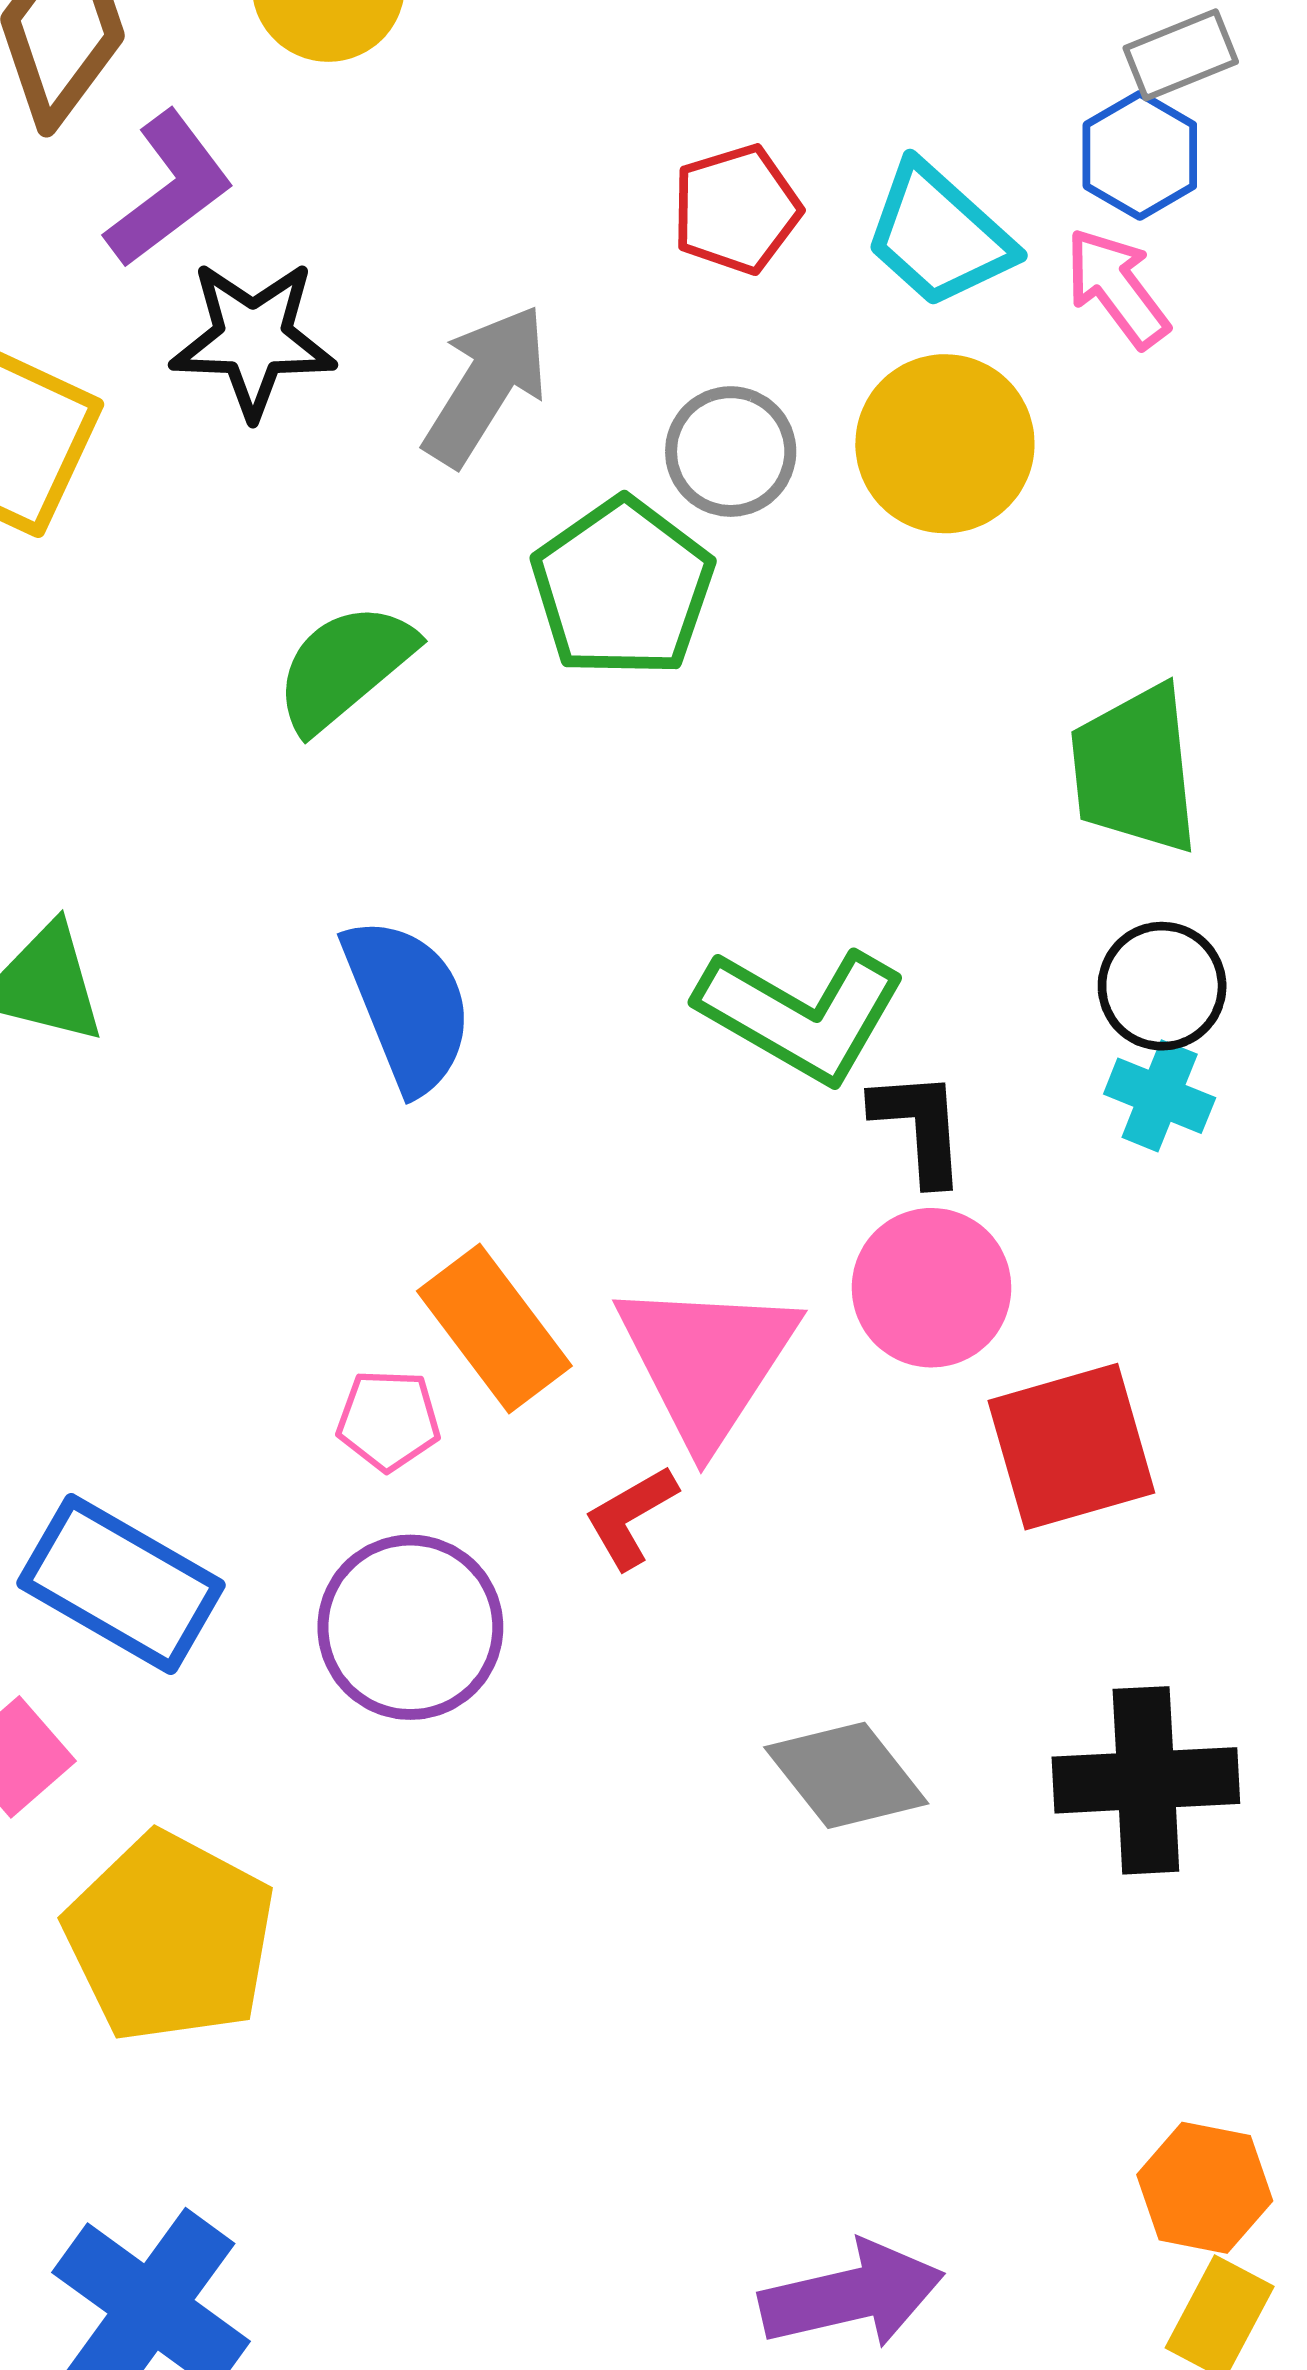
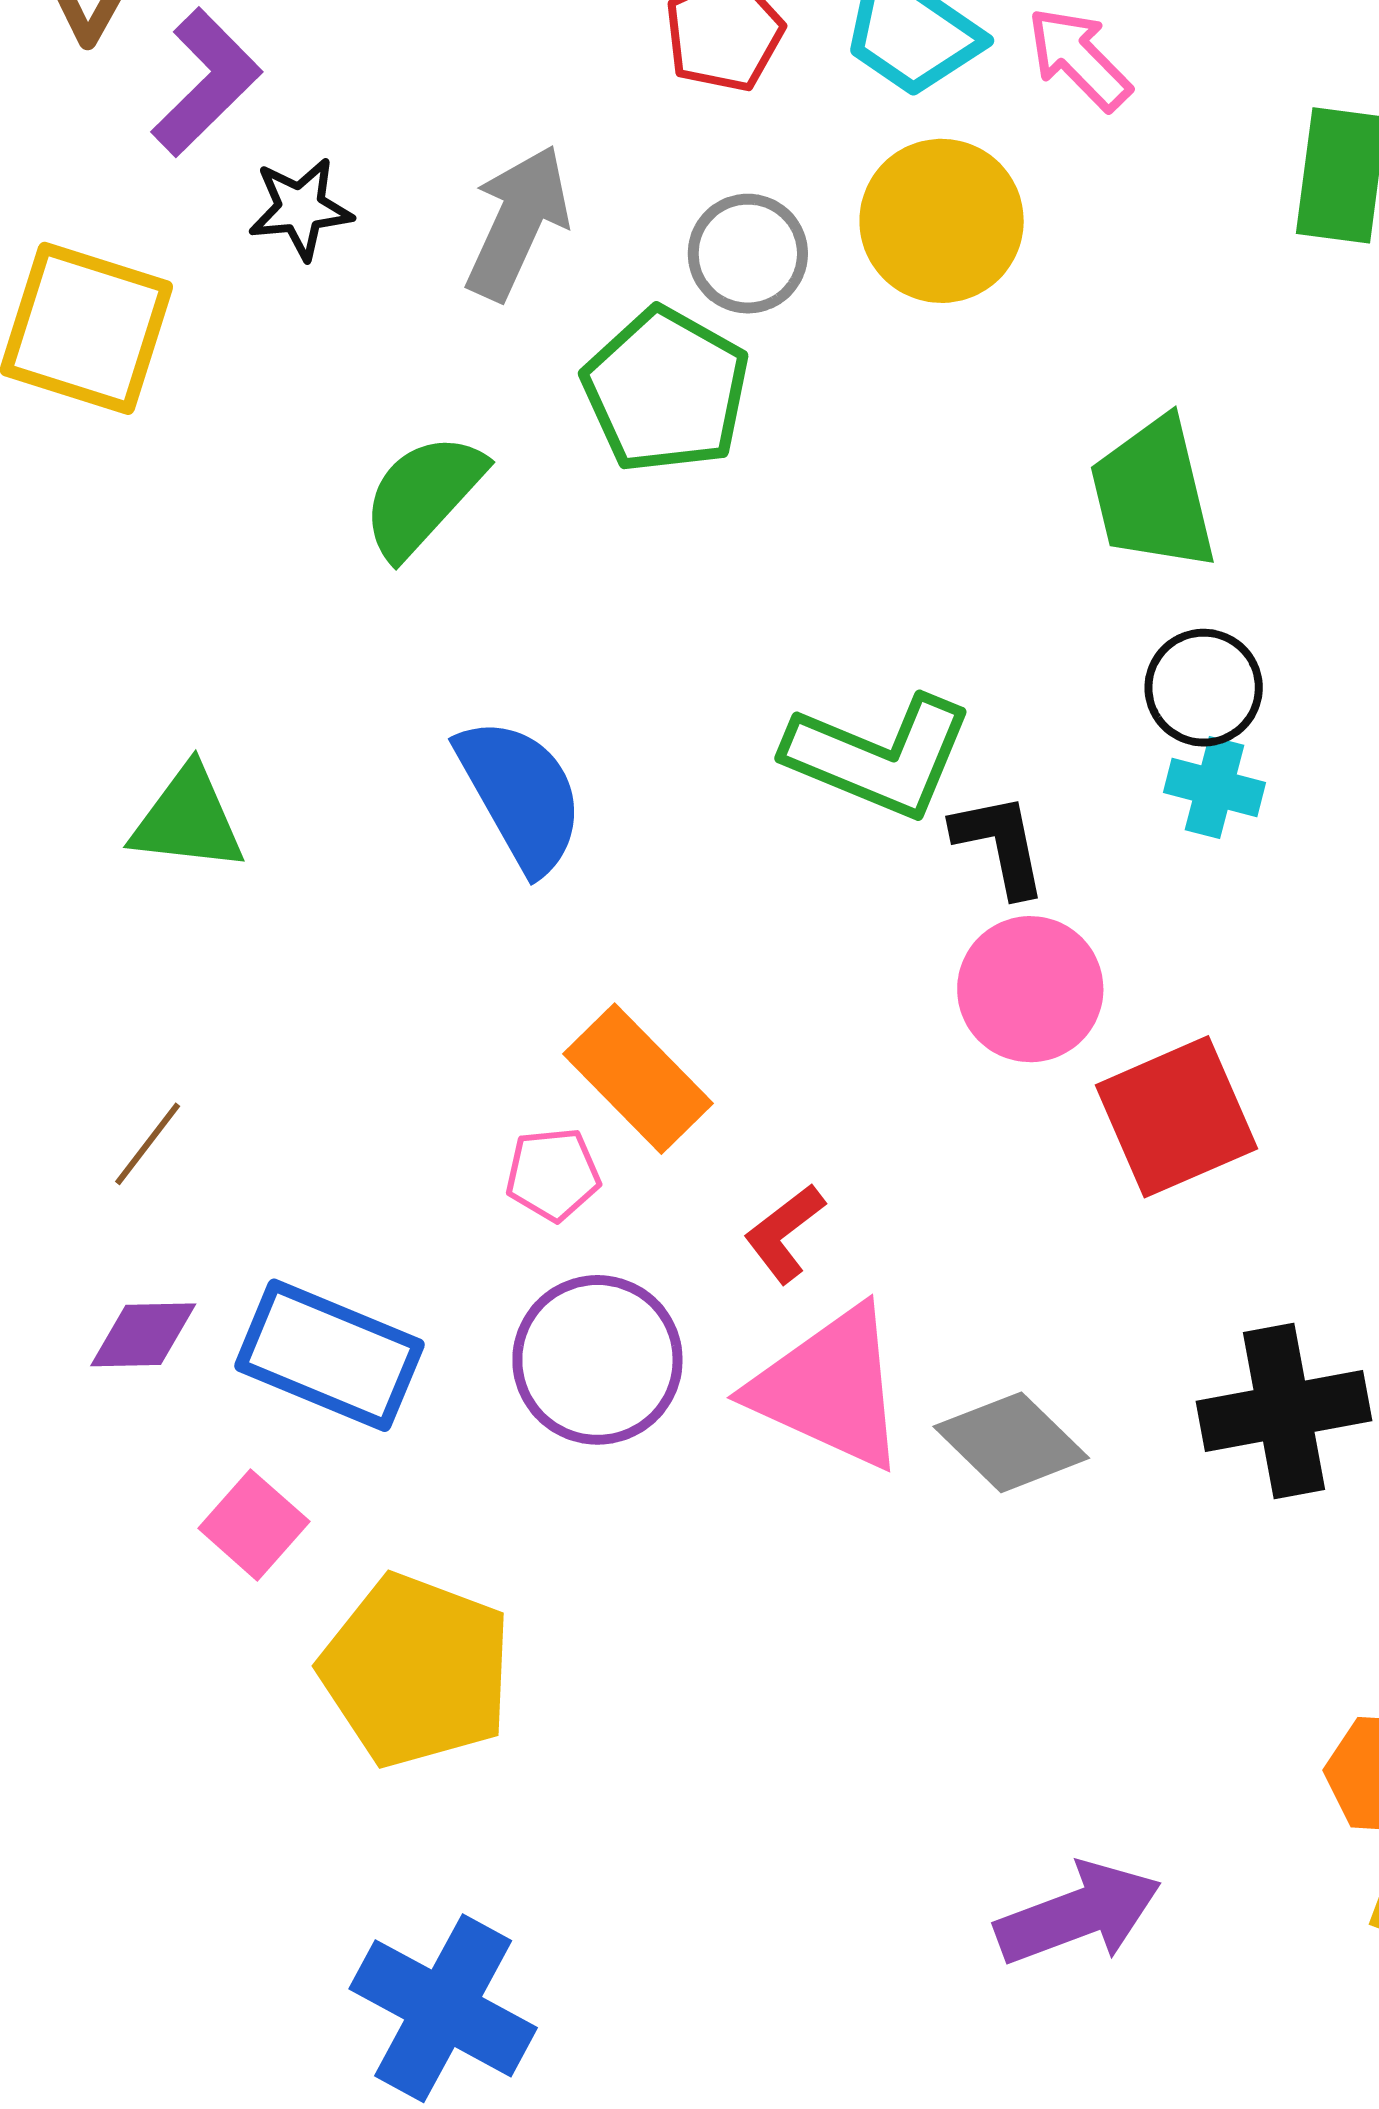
black star: (253, 339) -> (300, 208), size x0.7
pink triangle: (707, 1361) -> (830, 1388), moved, turned -31

